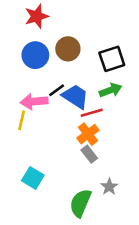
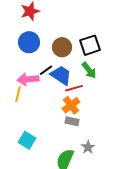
brown circle: (68, 49) -> (62, 47), moved
green arrow: (111, 90) -> (89, 70), turned 72
gray rectangle: (89, 154) -> (72, 121), turned -40

